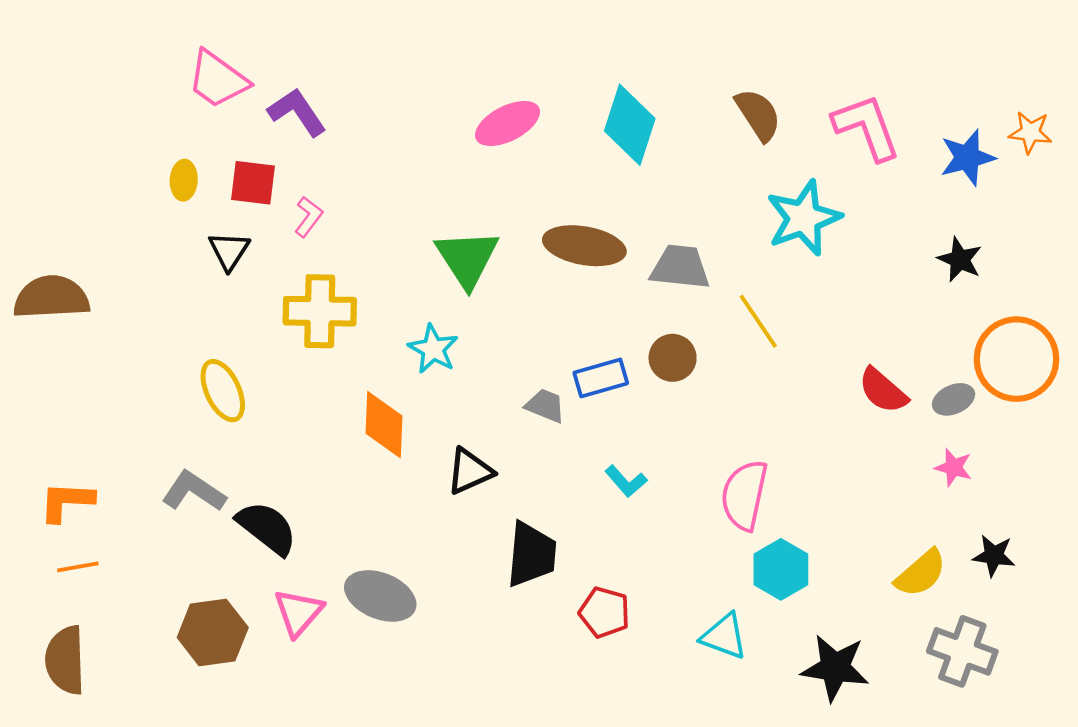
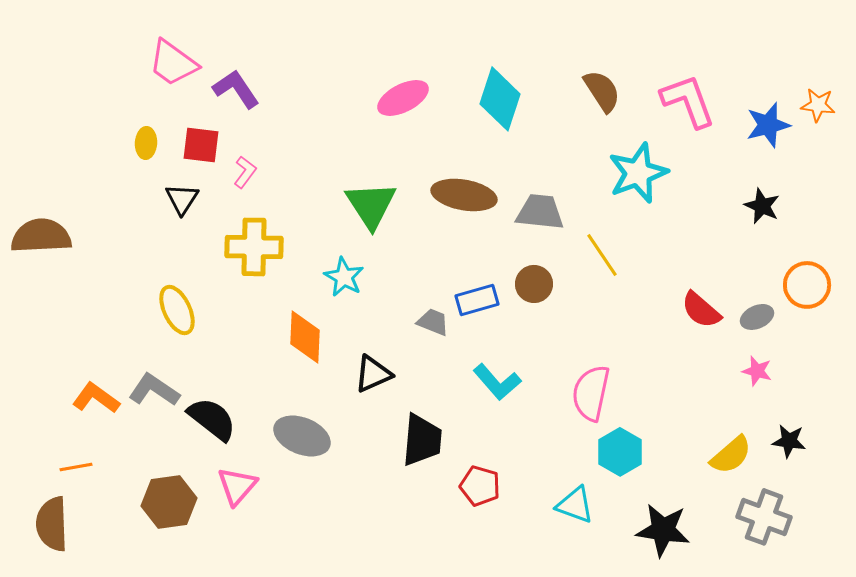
orange circle: (1017, 359) -> (807, 285), size x0.7
cyan L-shape: (626, 481) -> (497, 382), size x1.4
orange L-shape: (67, 501) -> (96, 398), moved, turned 33
orange line: (78, 567) -> (76, 467), moved
gray ellipse: (380, 596) -> (302, 436), moved

